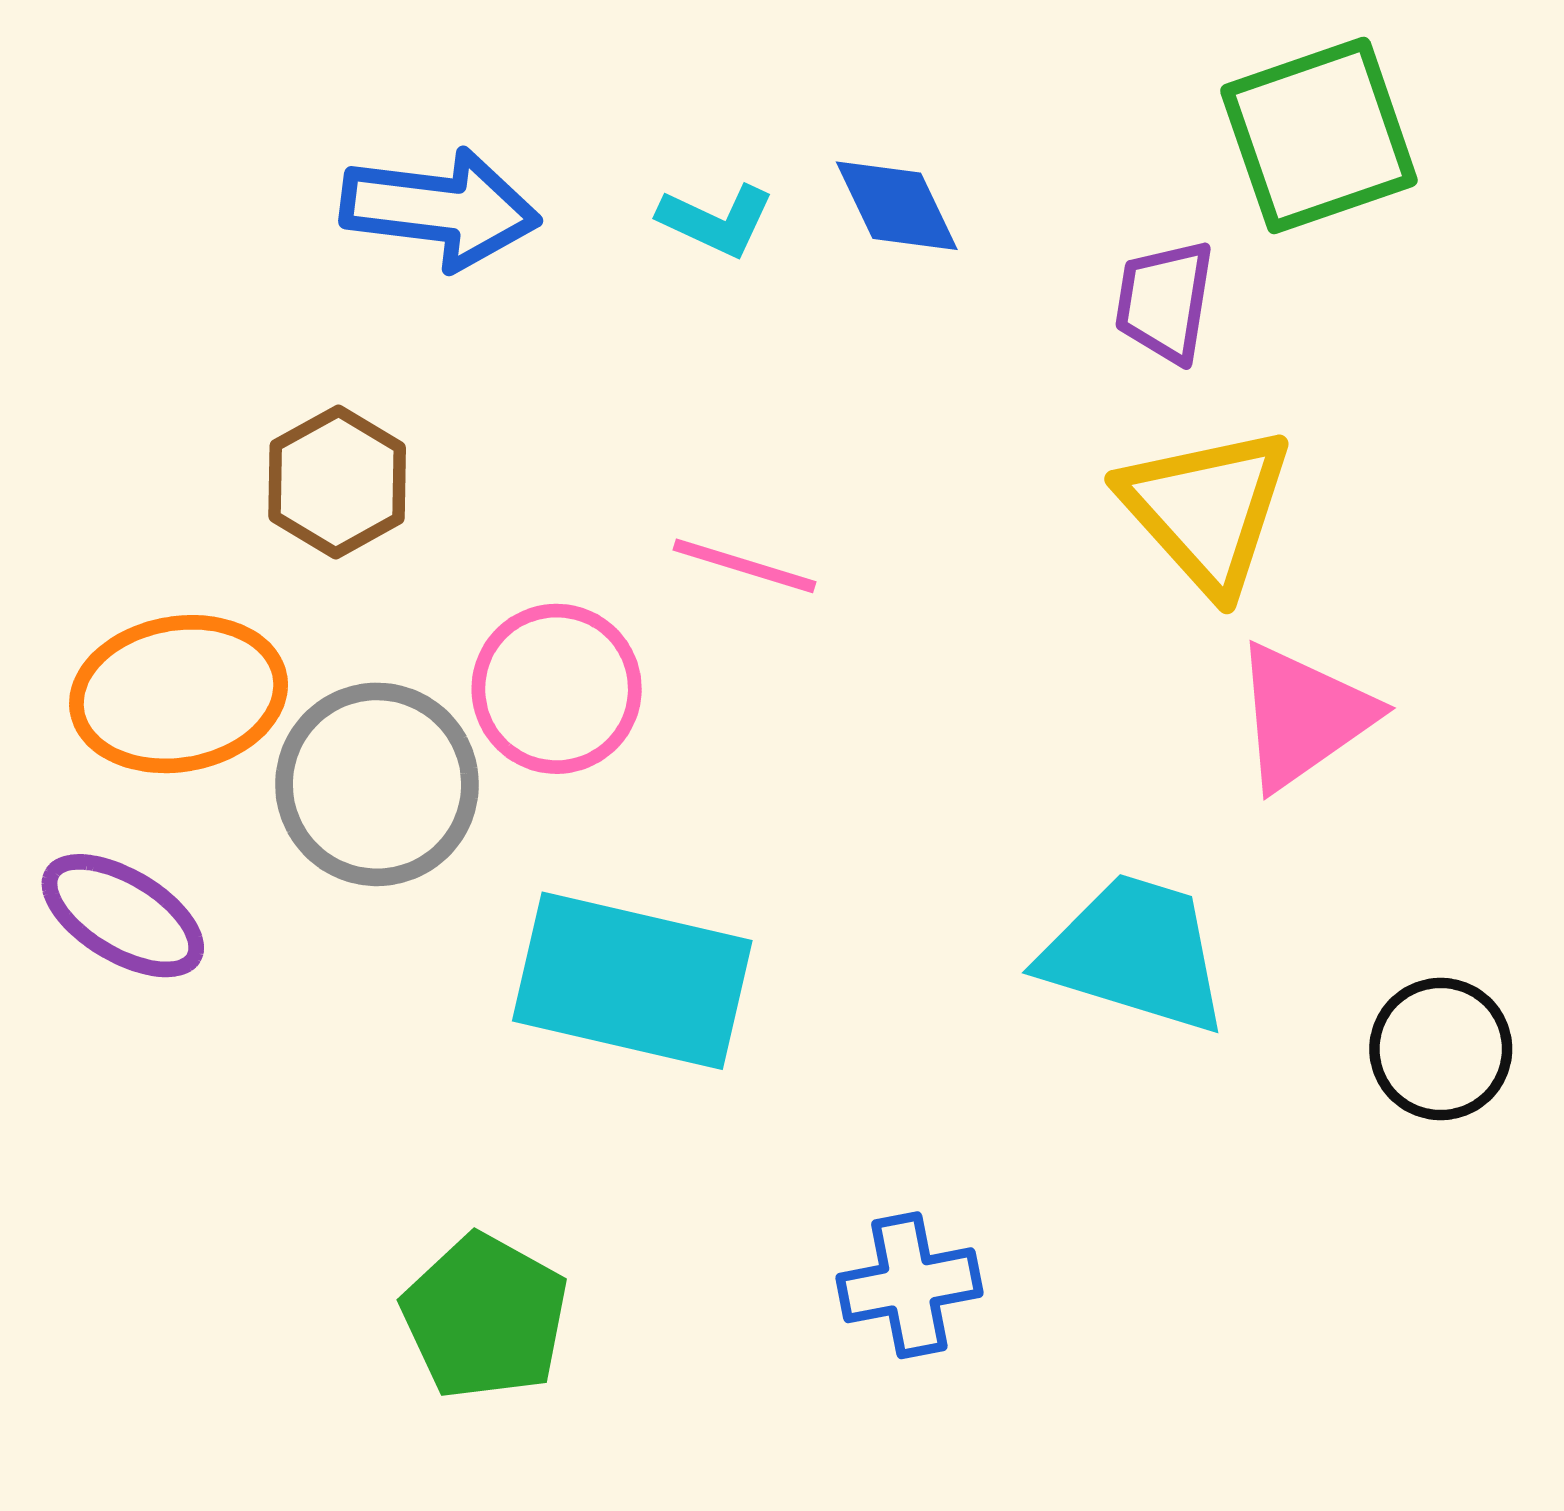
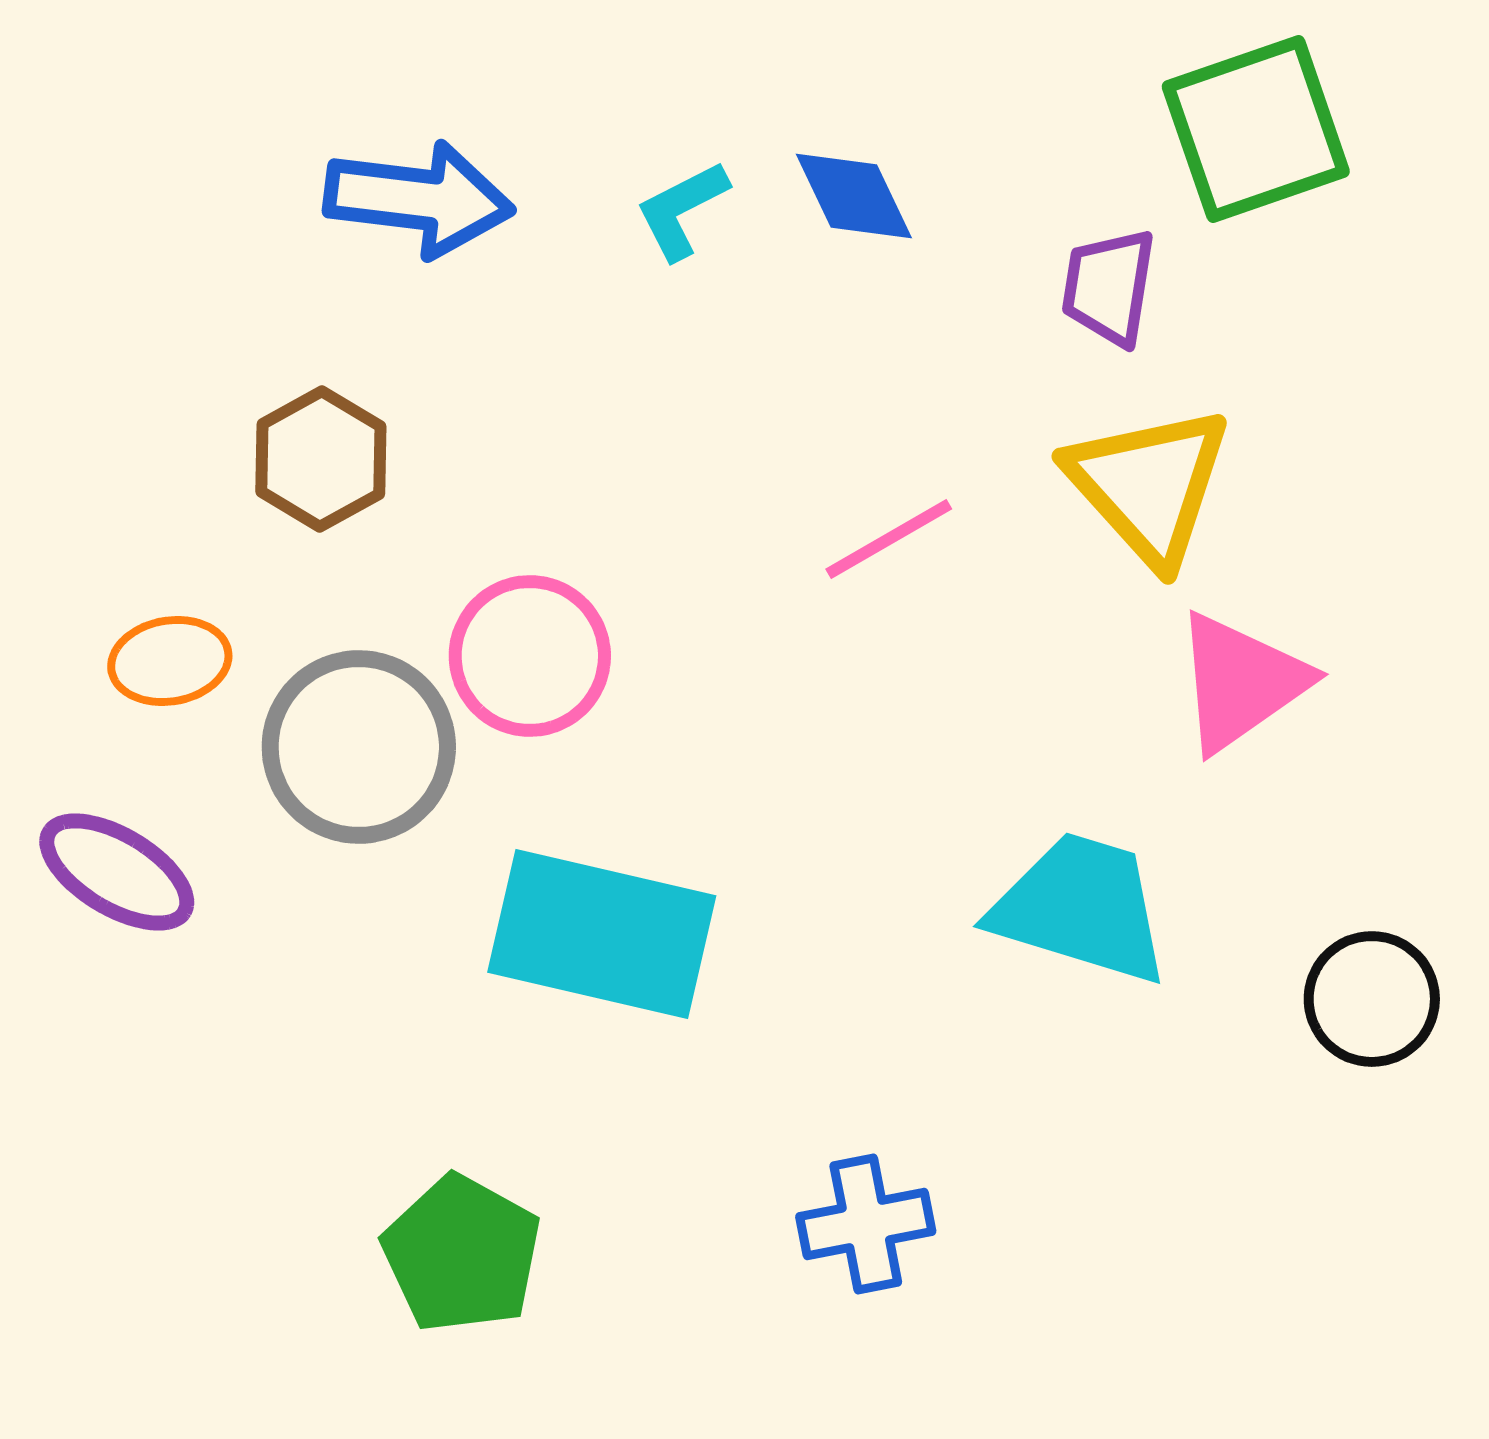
cyan L-shape: (716, 220) -> (682, 210), turned 128
pink line: (745, 566) -> (889, 539), moved, turned -47
orange ellipse: (179, 694) -> (170, 661), size x0.6

